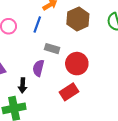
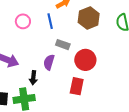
blue line: (37, 24) -> (50, 21), turned -35
red rectangle: (69, 92) -> (77, 86), turned -48

